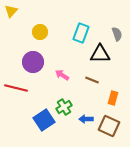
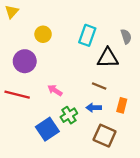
purple circle: (33, 62) -> (25, 61), moved
pink arrow: (62, 75) -> (55, 90), moved
blue arrow: (86, 119) -> (94, 108), moved
brown square: (109, 126) -> (105, 136), moved

